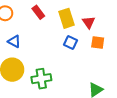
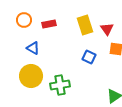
red rectangle: (38, 12) -> (49, 24), moved, turned -64
blue square: (71, 42) -> (89, 57), moved

